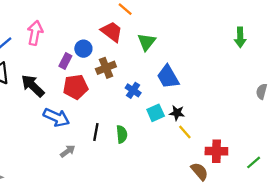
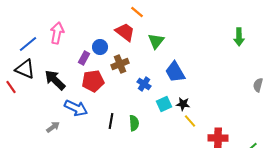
gray arrow: (68, 151) -> (53, 127), moved

